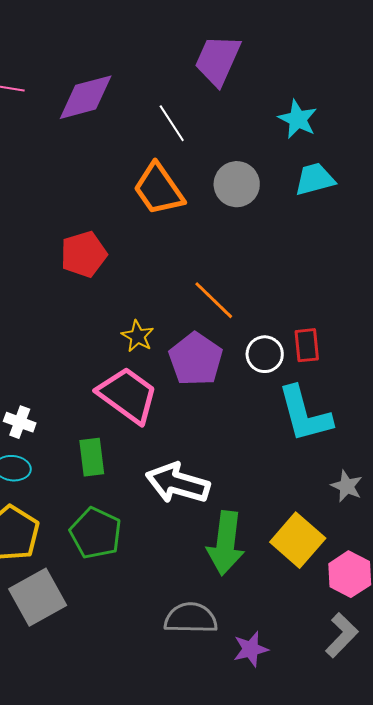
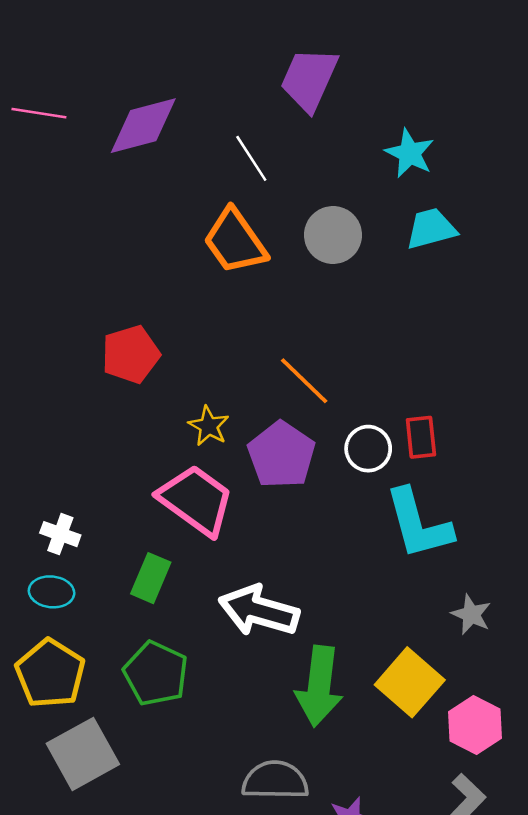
red pentagon: (84, 254) -> (131, 354), moved
green rectangle: (92, 457) -> (151, 578), turned 30

